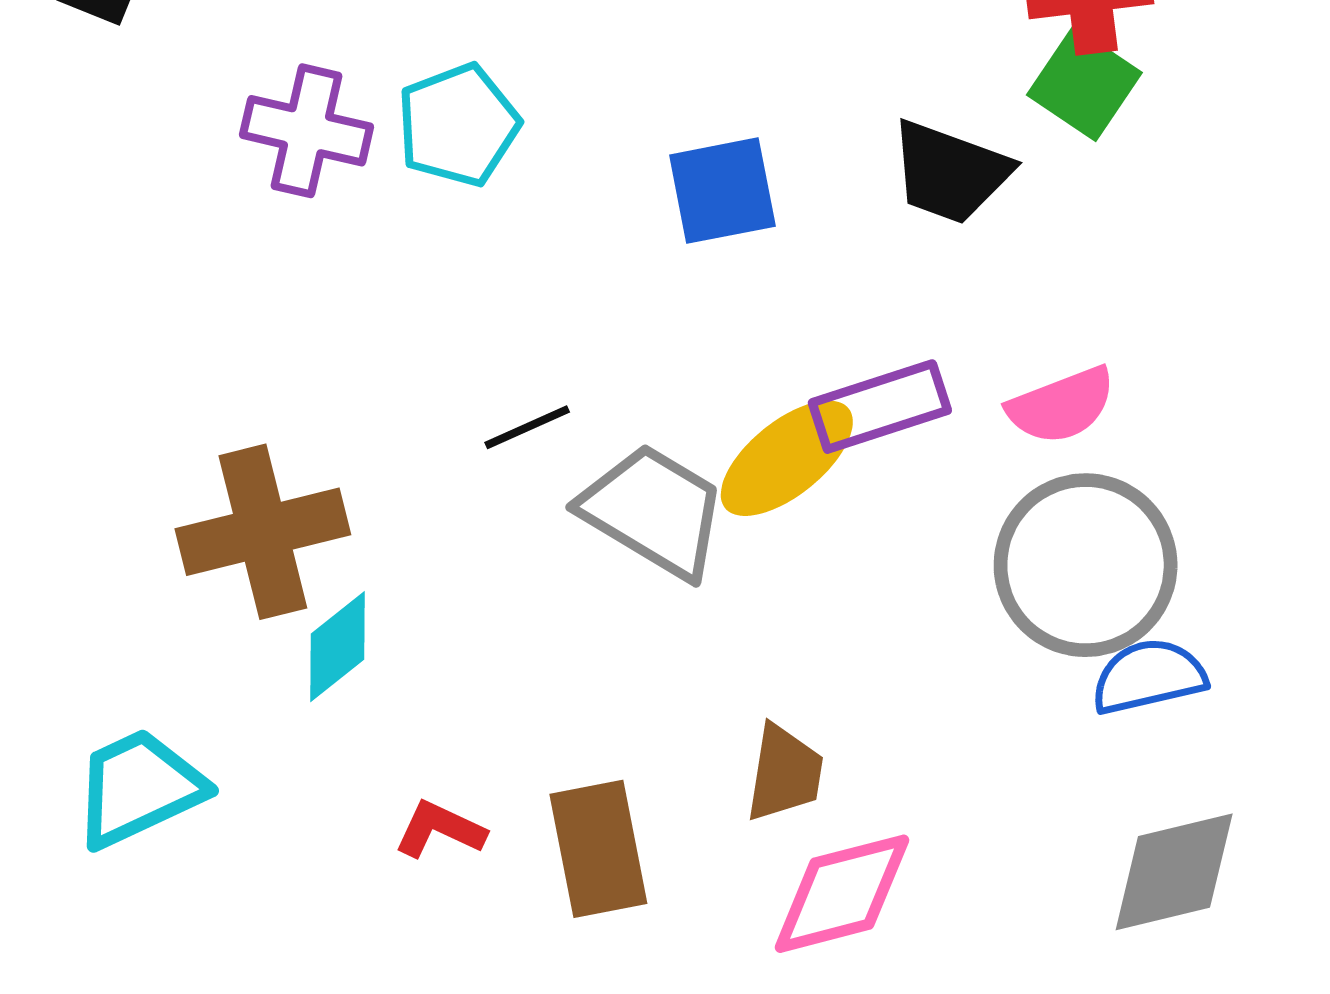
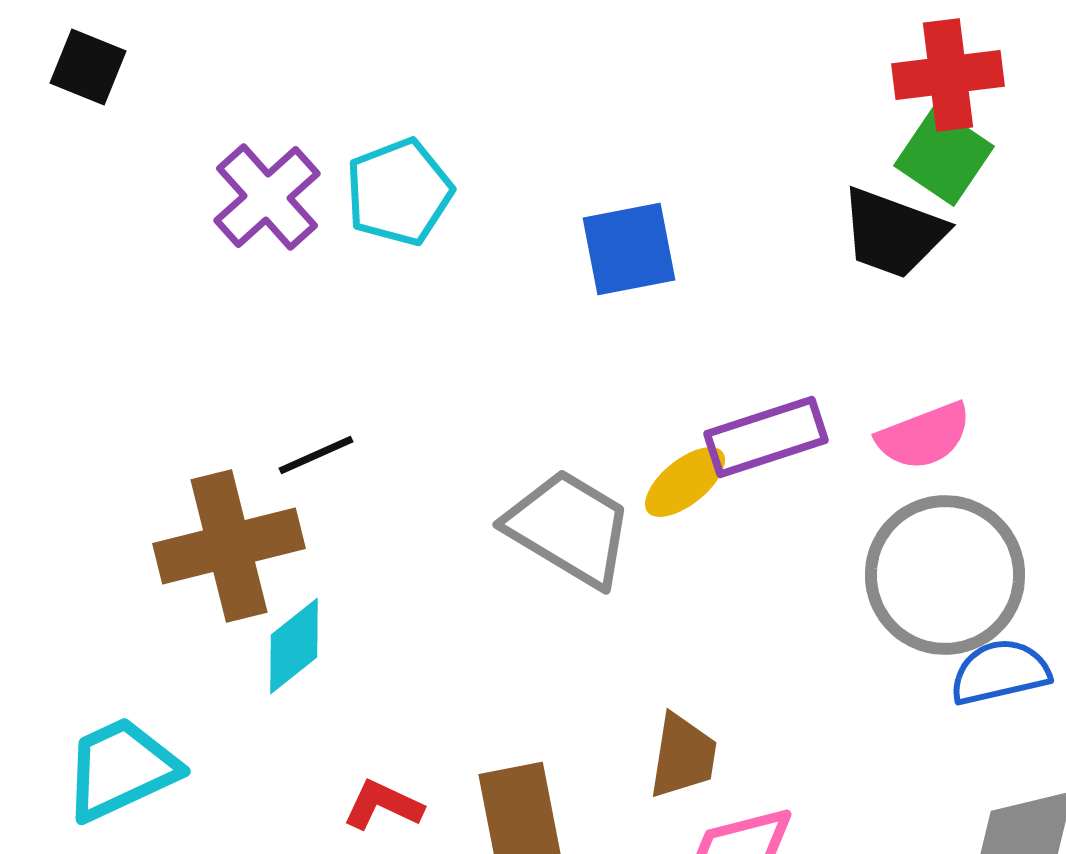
purple cross: (307, 131) -> (267, 197), turned 35
black trapezoid: (950, 172) -> (893, 233), moved
black line: (527, 427) -> (316, 455), moved
yellow ellipse: (787, 458) -> (685, 482), size x0.7

